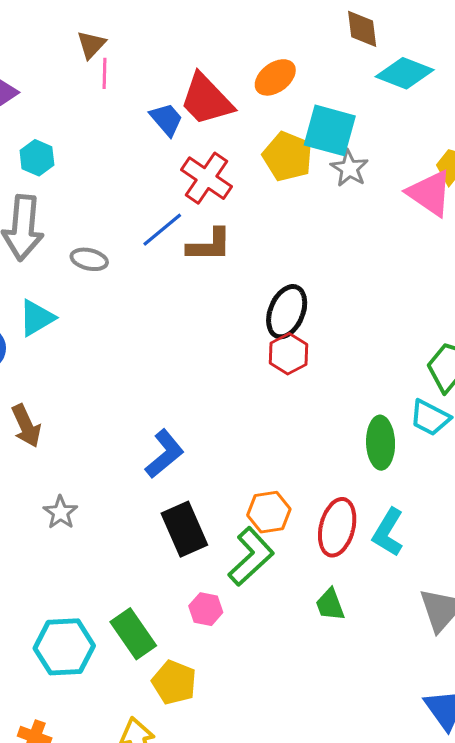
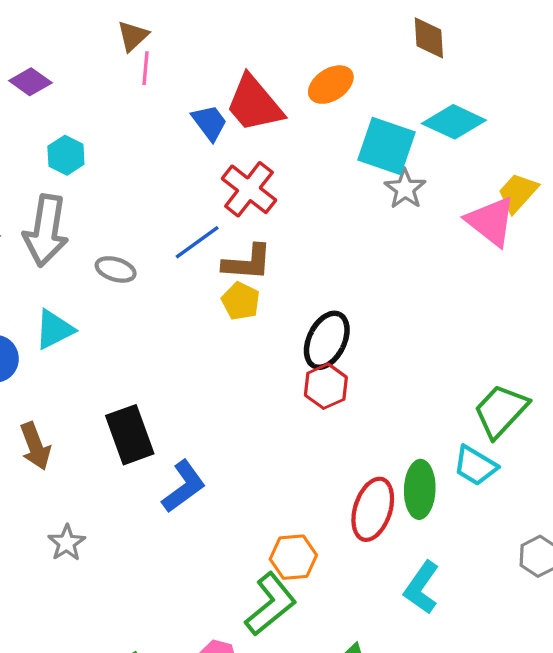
cyan diamond: (405, 73) -> (454, 122), moved
yellow pentagon: (288, 157) -> (241, 301), moved, size x0.7
red ellipse: (337, 527) -> (373, 509), moved
black rectangle: (184, 529) -> (130, 435), moved

